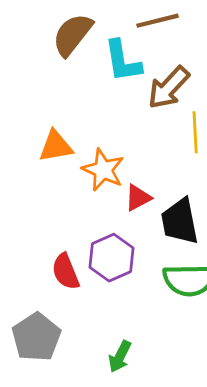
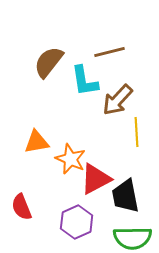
red triangle: (138, 198) -> (96, 179), size x1.6
red semicircle: (65, 272) -> (22, 207), moved

